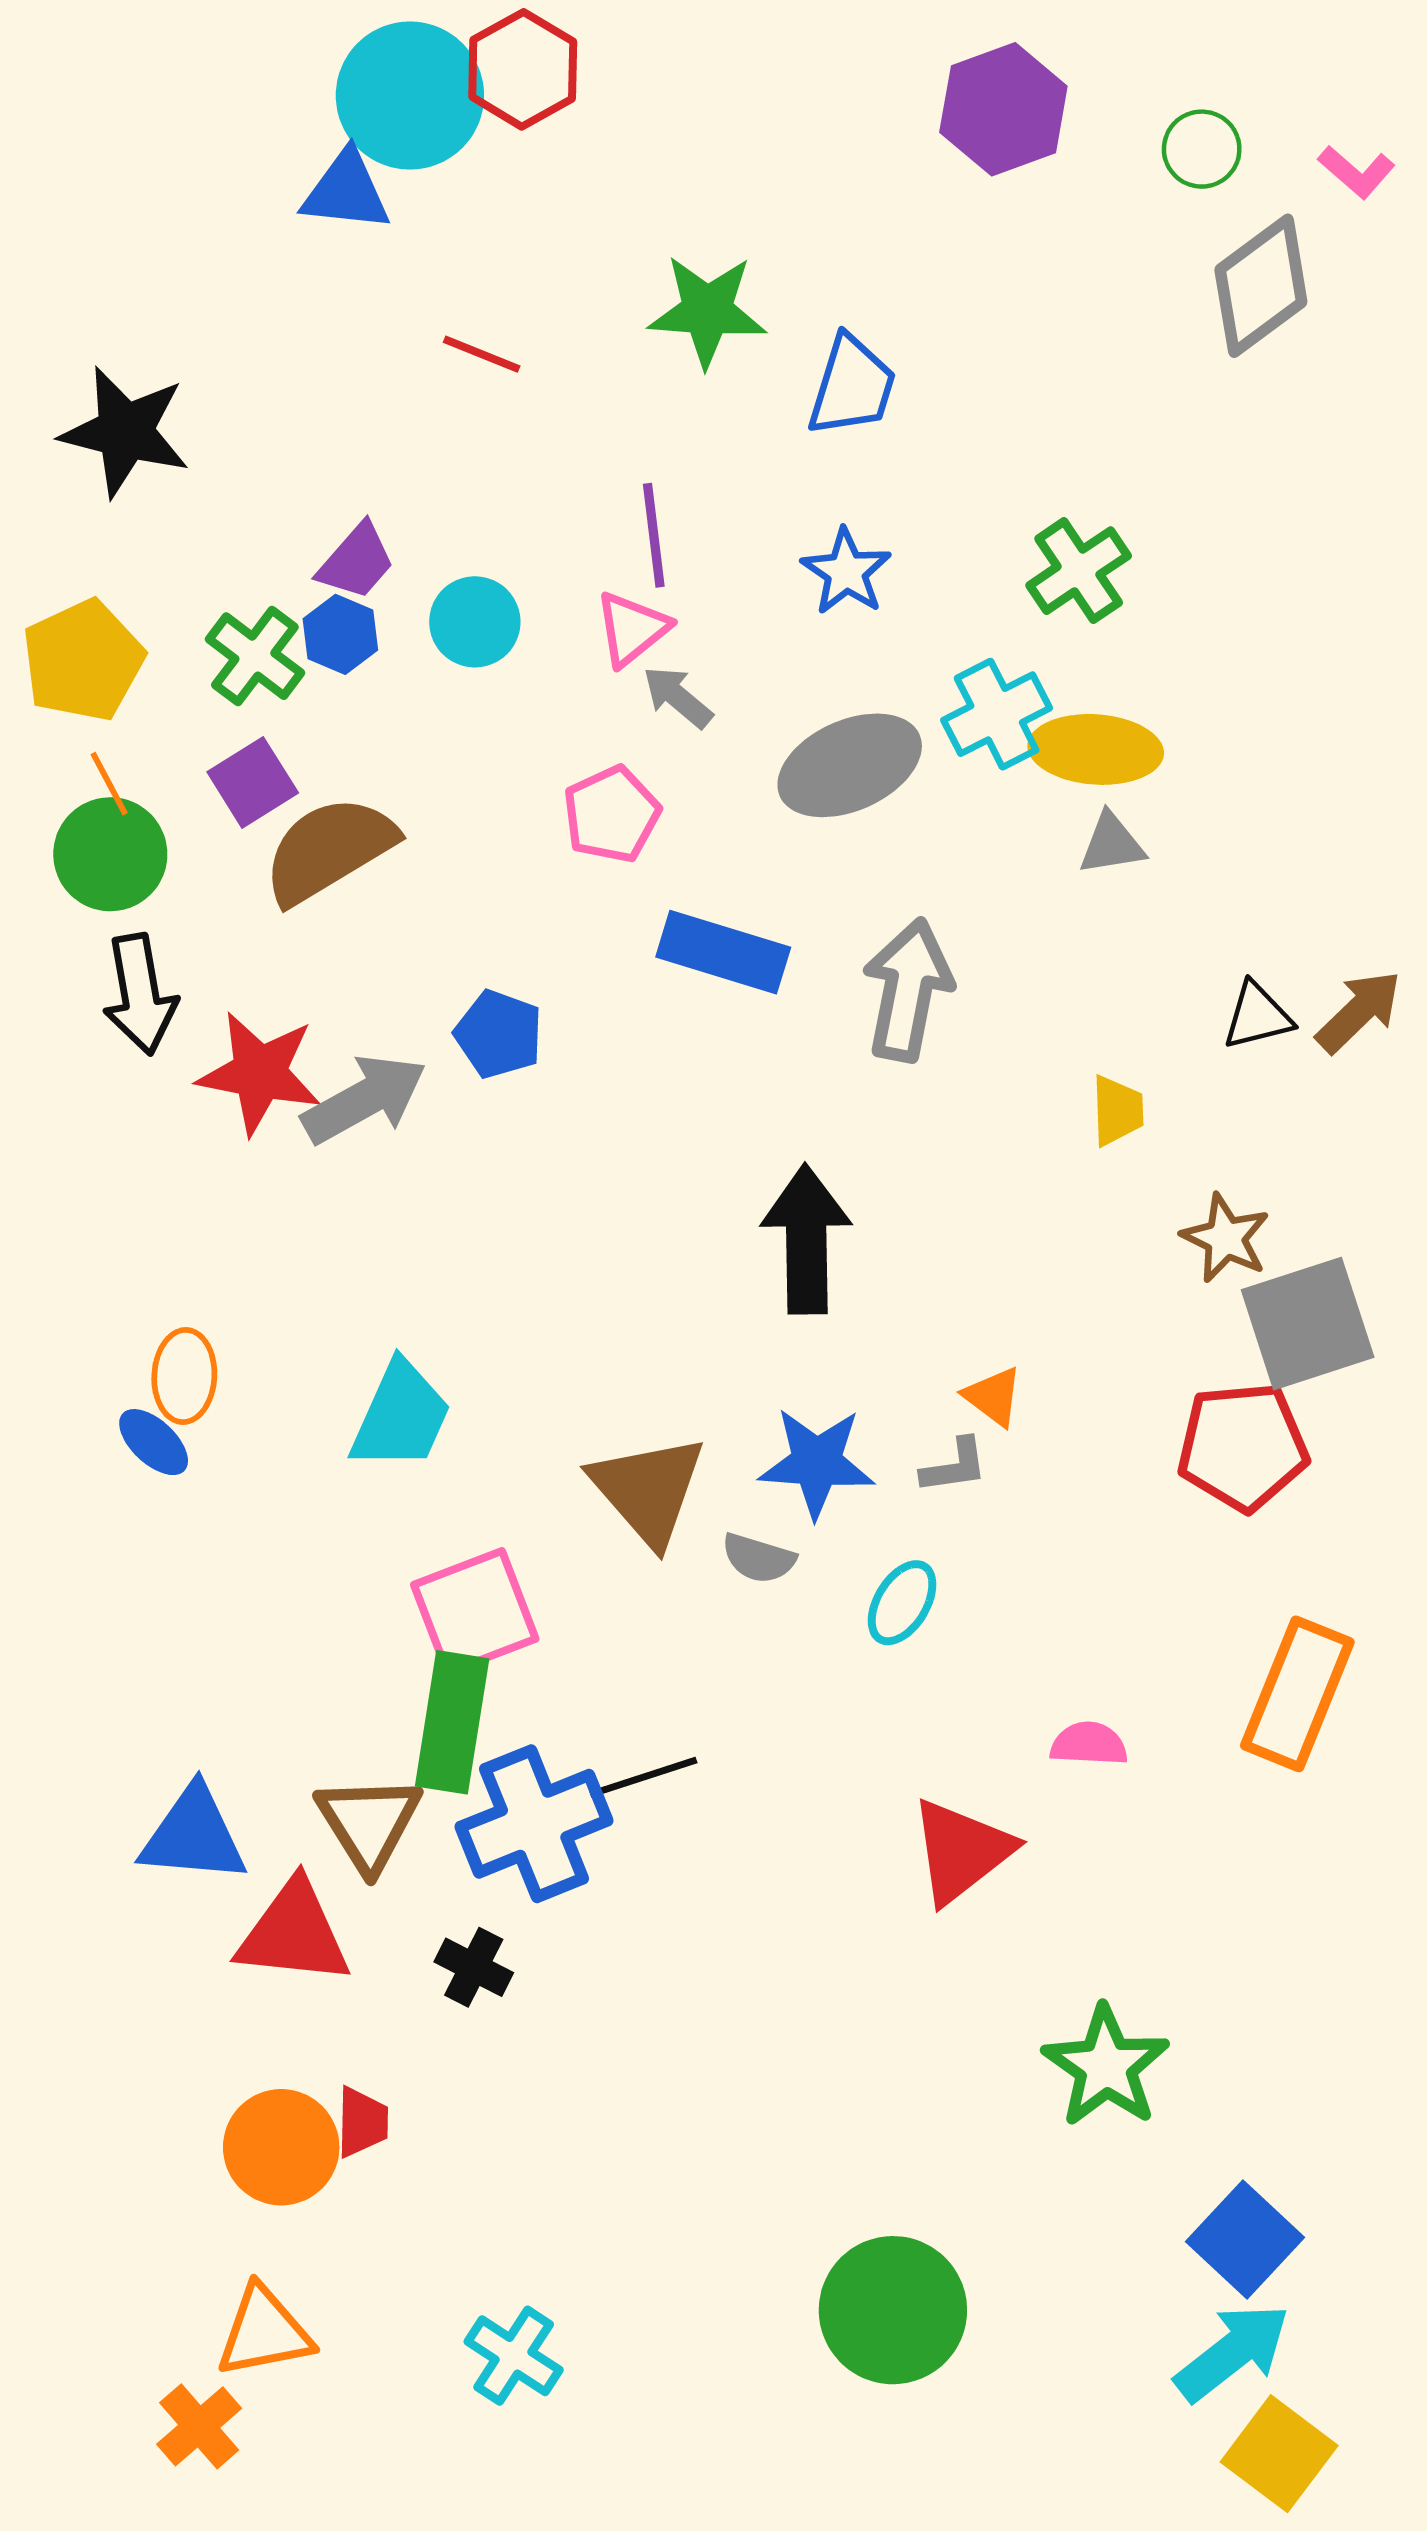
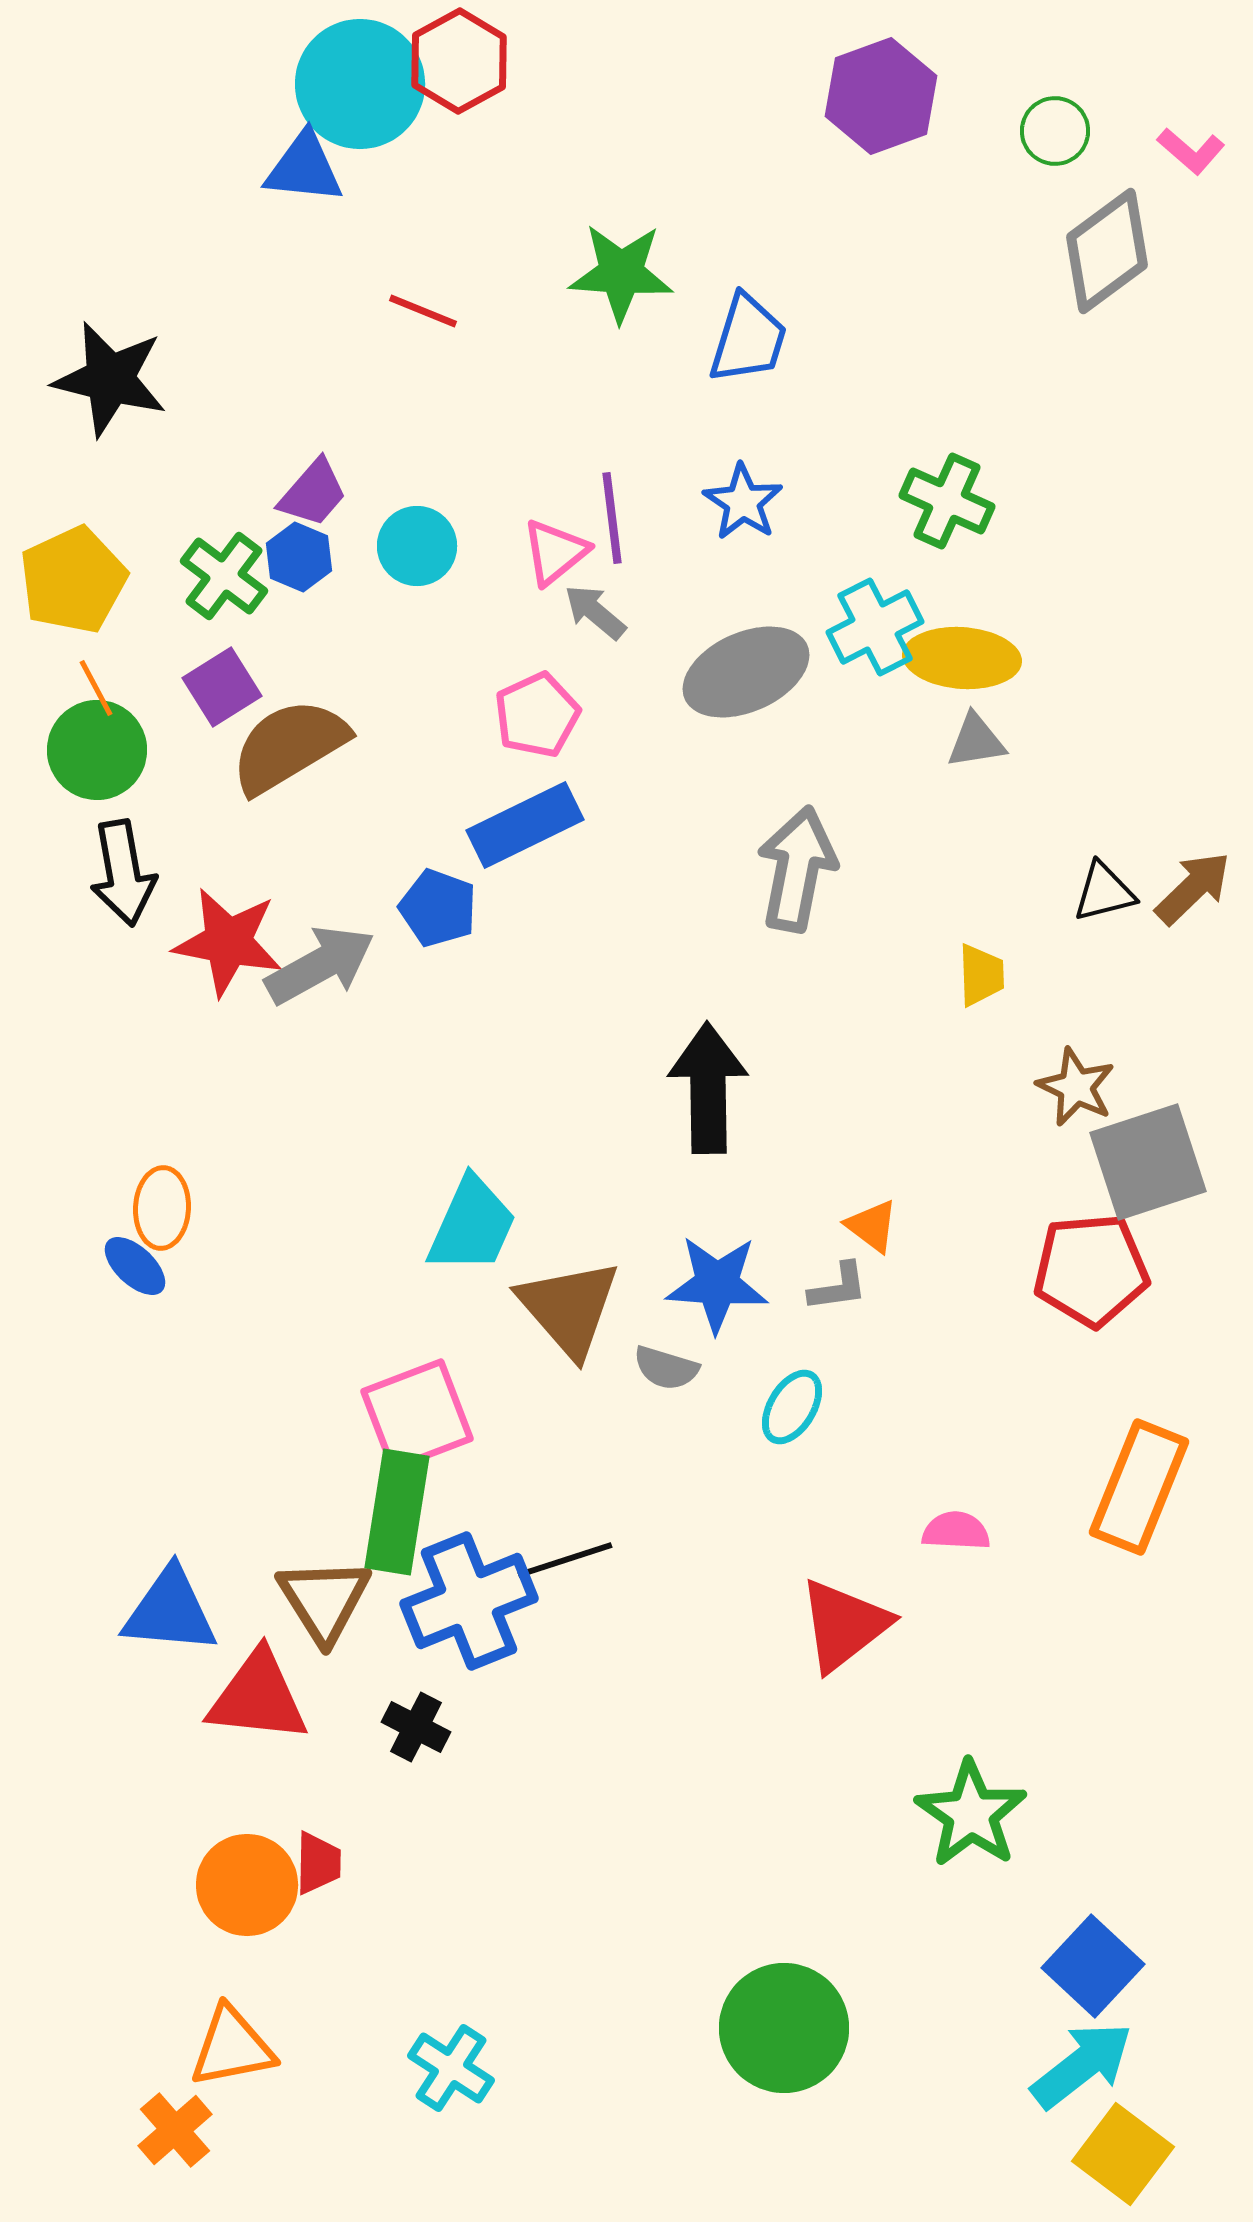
purple line: (654, 535) -> (612, 518), moved
green cross: (1079, 571) -> (947, 501), turned -32
blue rectangle: (723, 952) -> (525, 825), moved, turned -43
cyan trapezoid: (401, 1416) -> (472, 1225), moved

